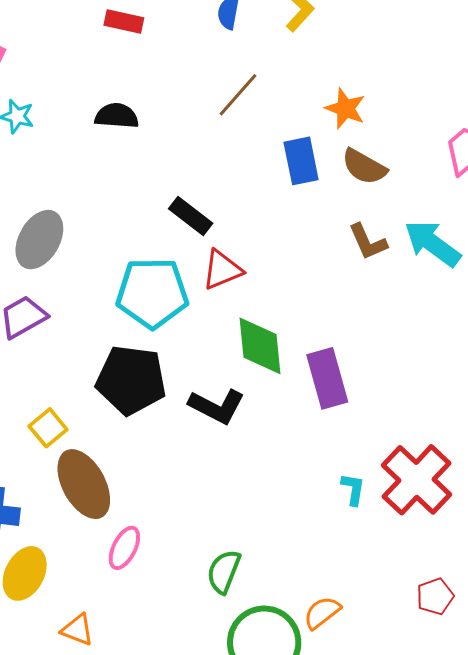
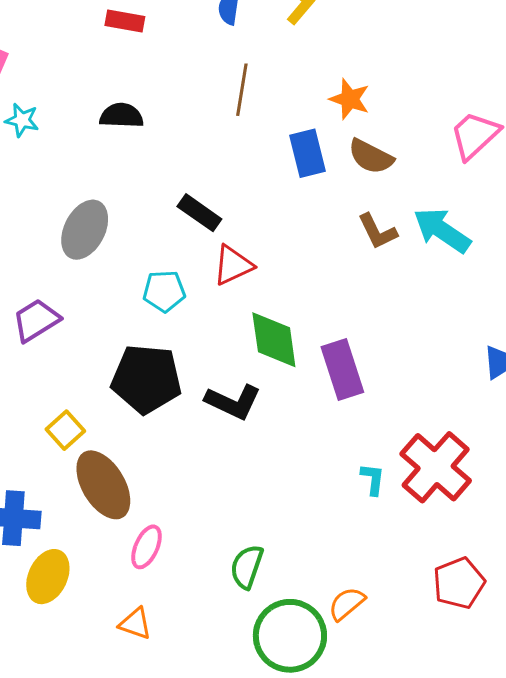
brown line: (238, 95) -> (242, 90), turned -30
gray ellipse: (39, 240) -> (85, 230), moved
cyan pentagon: (152, 293) -> (164, 291), size x0.6
red pentagon: (435, 596) -> (459, 583), size x1.4
orange triangle: (77, 630) -> (135, 624), moved

